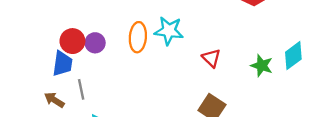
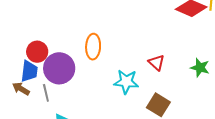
cyan star: (169, 31) -> (126, 82), moved
purple circle: (95, 43) -> (59, 68), moved, size x1.8
brown arrow: (54, 100) -> (21, 89), moved

